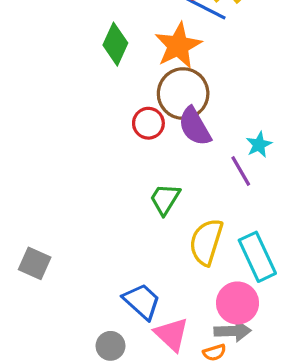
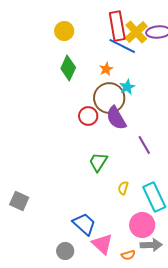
orange star: (178, 46) -> (106, 69), size x0.5
cyan star: (259, 145) -> (127, 87), moved
yellow semicircle: (206, 242) -> (123, 188), size x0.5
gray arrow: (233, 331) -> (151, 245), moved

